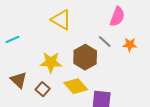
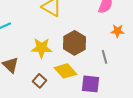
gray line: (105, 41) -> (104, 57), moved, turned 32
brown square: (43, 89) -> (40, 81), moved

